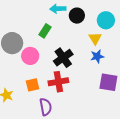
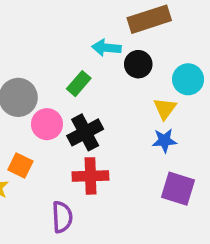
black cross: (63, 58) -> (85, 132), moved
orange square: (32, 85) -> (20, 165), moved, turned 32

